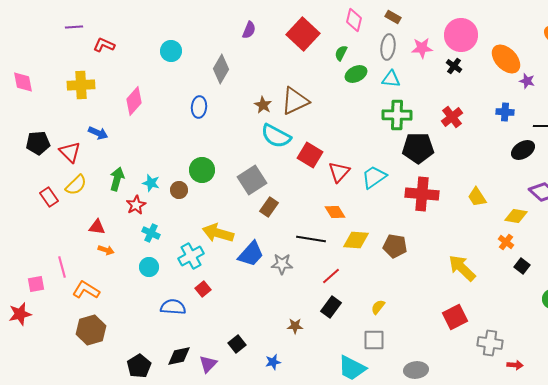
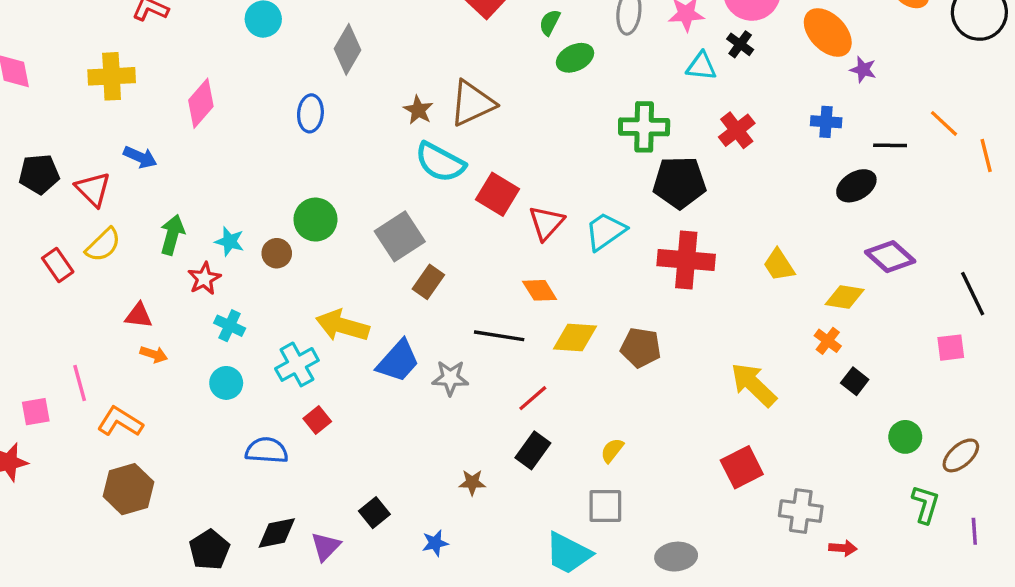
cyan triangle: (391, 79) -> (701, 66), moved

